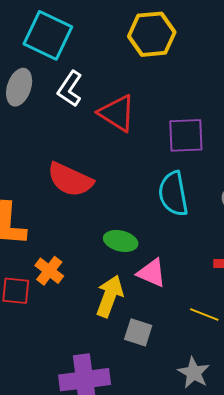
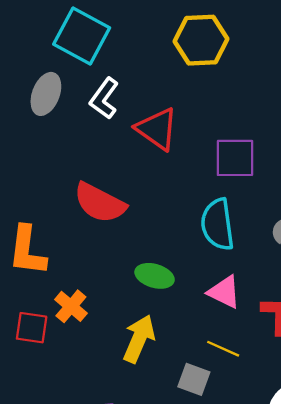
pink triangle: (152, 273) -> (224, 292), moved
yellow line: (204, 315) -> (223, 349), moved
gray square: (138, 332) -> (194, 379), moved

